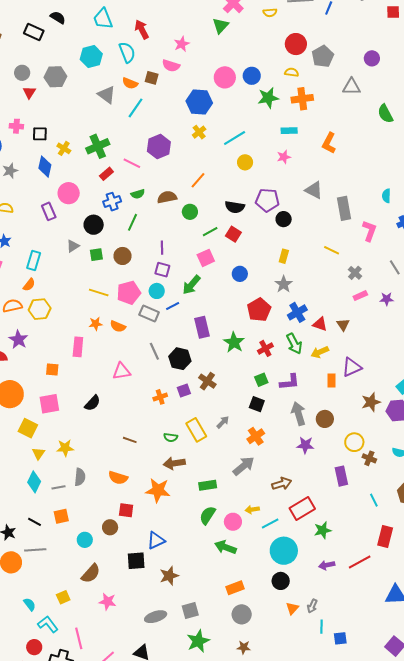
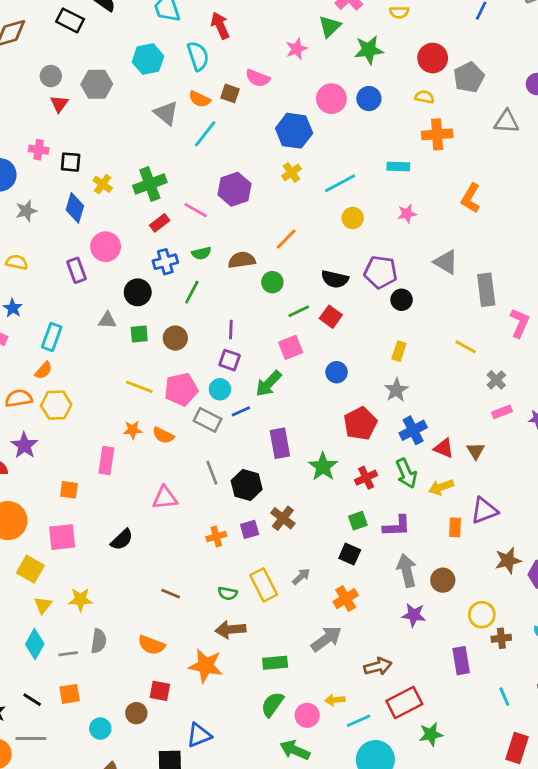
pink star: (182, 44) -> (297, 49), moved
green star: (268, 98) -> (369, 50), moved
cyan rectangle: (289, 131) -> (398, 166), moved
gray triangle: (73, 246) -> (107, 320), turned 32
brown cross: (369, 458) -> (501, 638), turned -32

